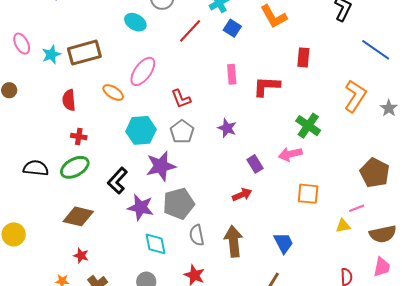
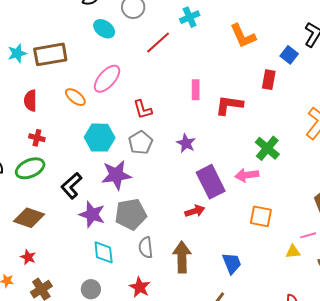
blue square: (232, 28) -> (289, 55), moved
purple rectangle: (255, 164) -> (211, 182), size x1.8

